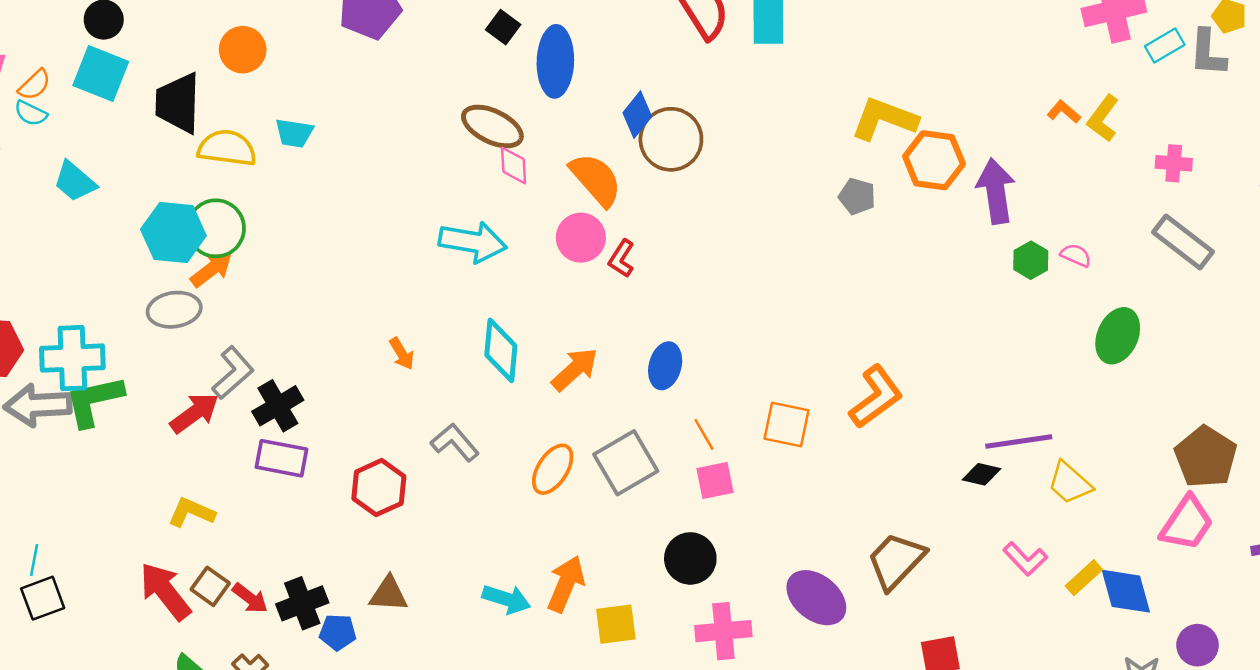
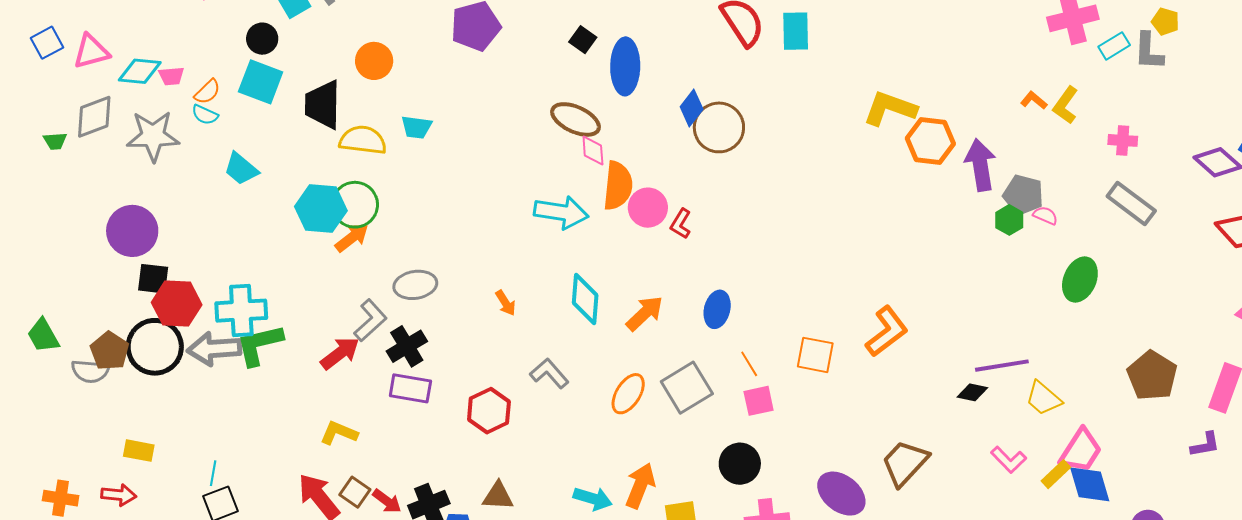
orange semicircle: (596, 180) -> (618, 186), moved, turned 48
gray pentagon: (857, 196) -> (1023, 195), moved, size x1.4
gray ellipse: (174, 310) -> (415, 285), moved
pink trapezoid: (1187, 523) -> (1081, 451), moved

